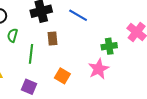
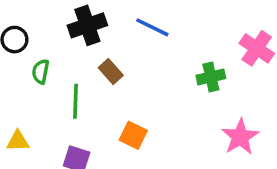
brown rectangle: (52, 38) -> (111, 71), turned -32
pink star: (99, 69) -> (240, 137), moved

